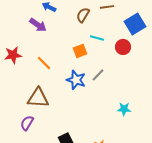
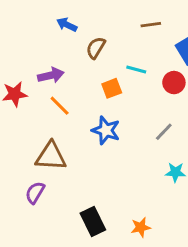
brown semicircle: (83, 15) -> (96, 48), moved
purple arrow: (38, 25) -> (51, 75), moved, turned -48
gray line: (98, 75) -> (164, 132), moved

